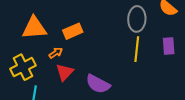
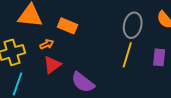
orange rectangle: (73, 31) -> (67, 26), turned 36

